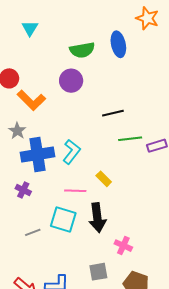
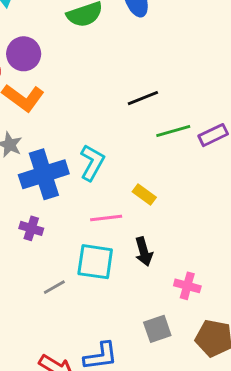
purple circle: (71, 81) -> (24, 54), moved
black arrow: (97, 218) -> (144, 252), size x0.7

